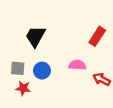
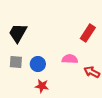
black trapezoid: (35, 36) -> (18, 33), moved
red star: (23, 88) -> (42, 86), moved

